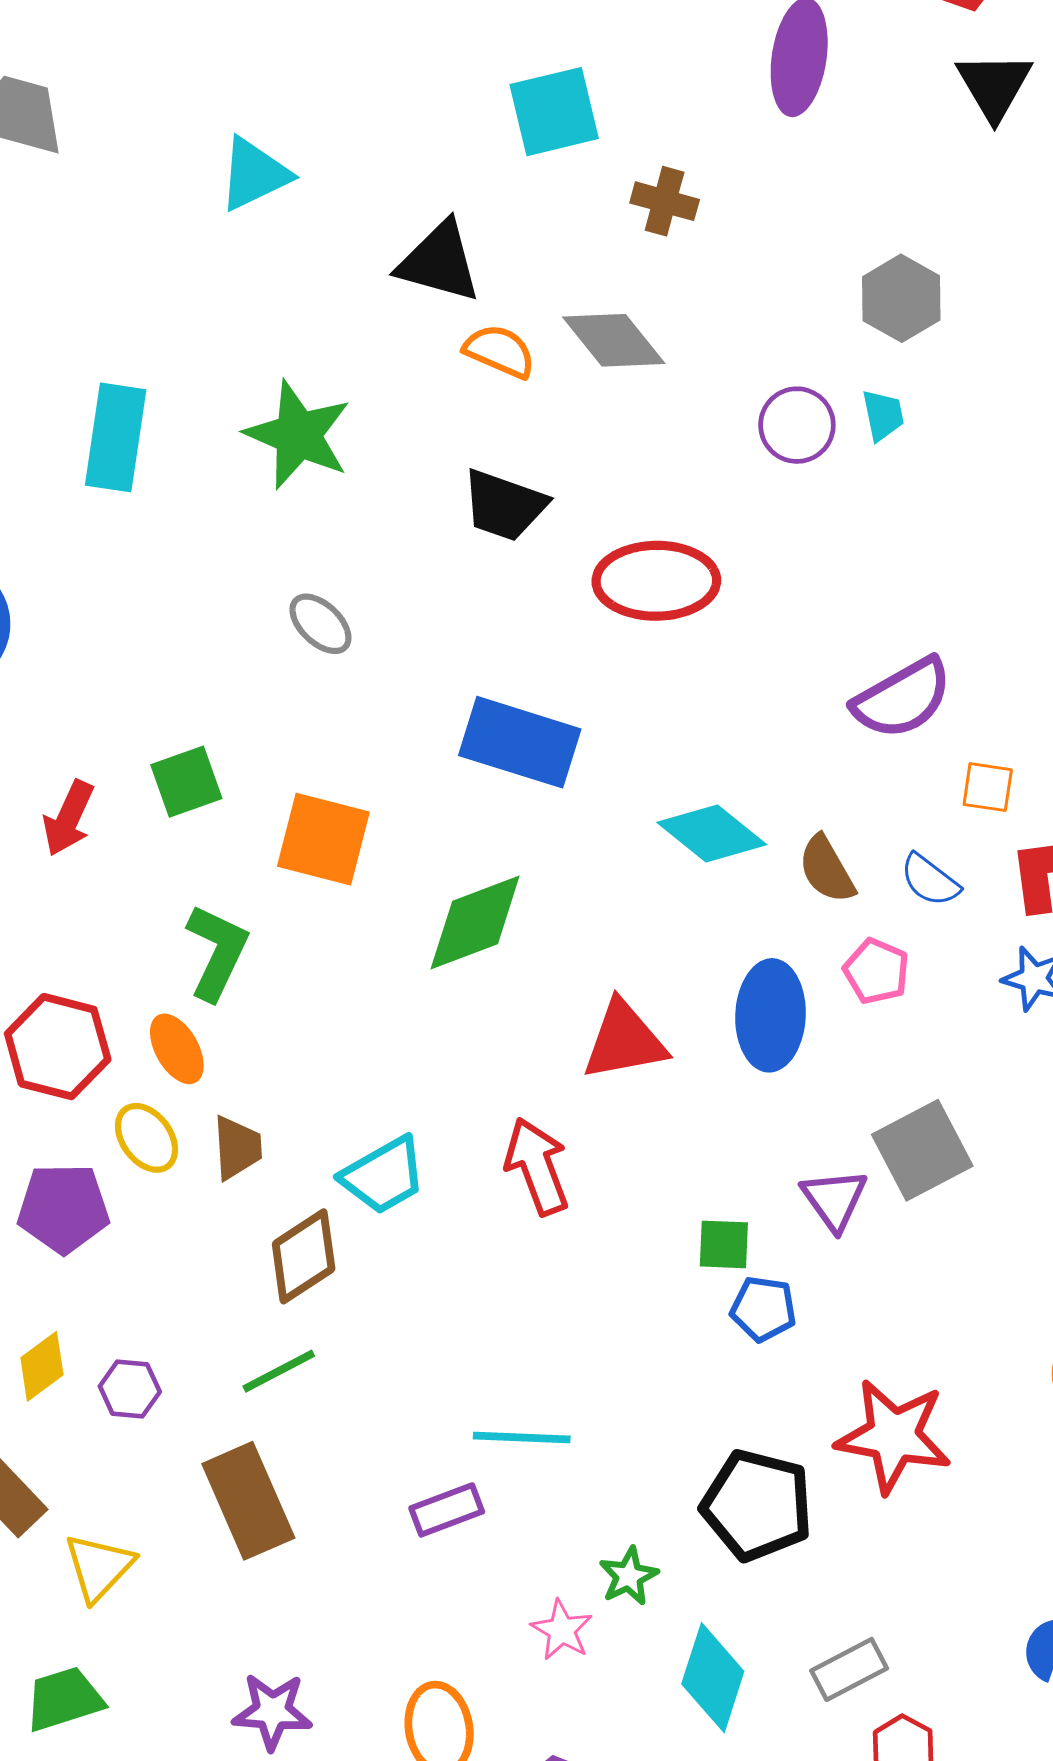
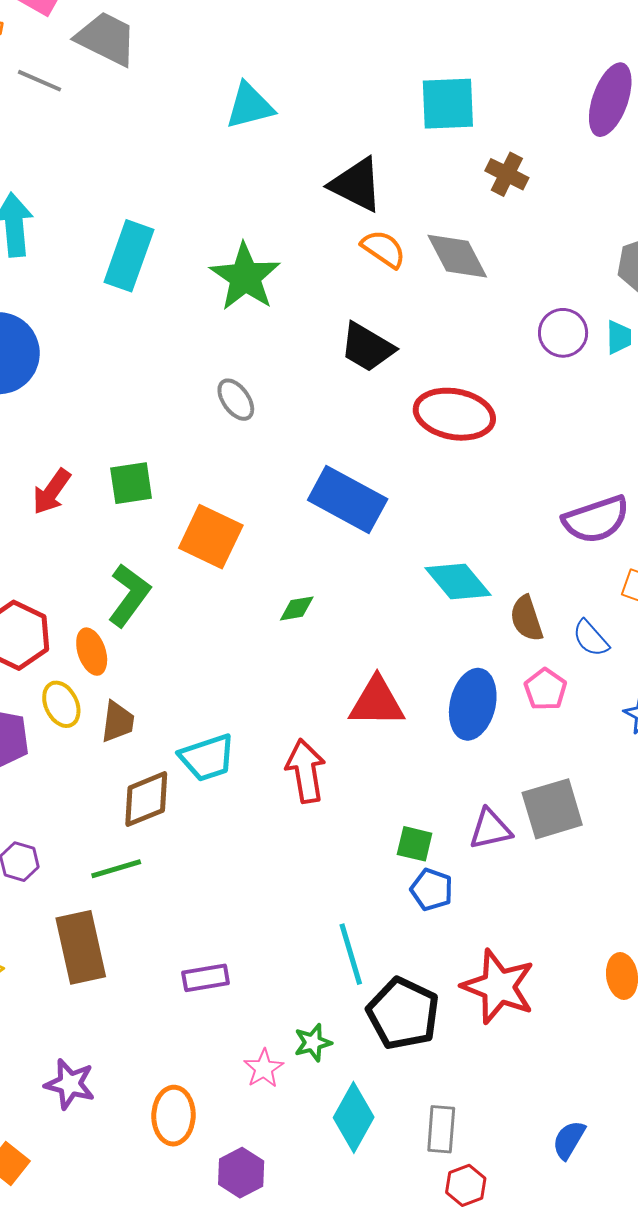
green diamond: (475, 922) -> (297, 608), size x0.5
purple triangle: (834, 1200) -> (490, 829), turned 42
cyan line: (522, 1438) -> (351, 954), moved, turned 60
gray rectangle: (849, 1669) -> (441, 1129), turned -69

